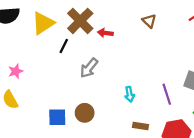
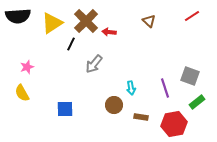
brown circle: (85, 113) -> (114, 105), moved

